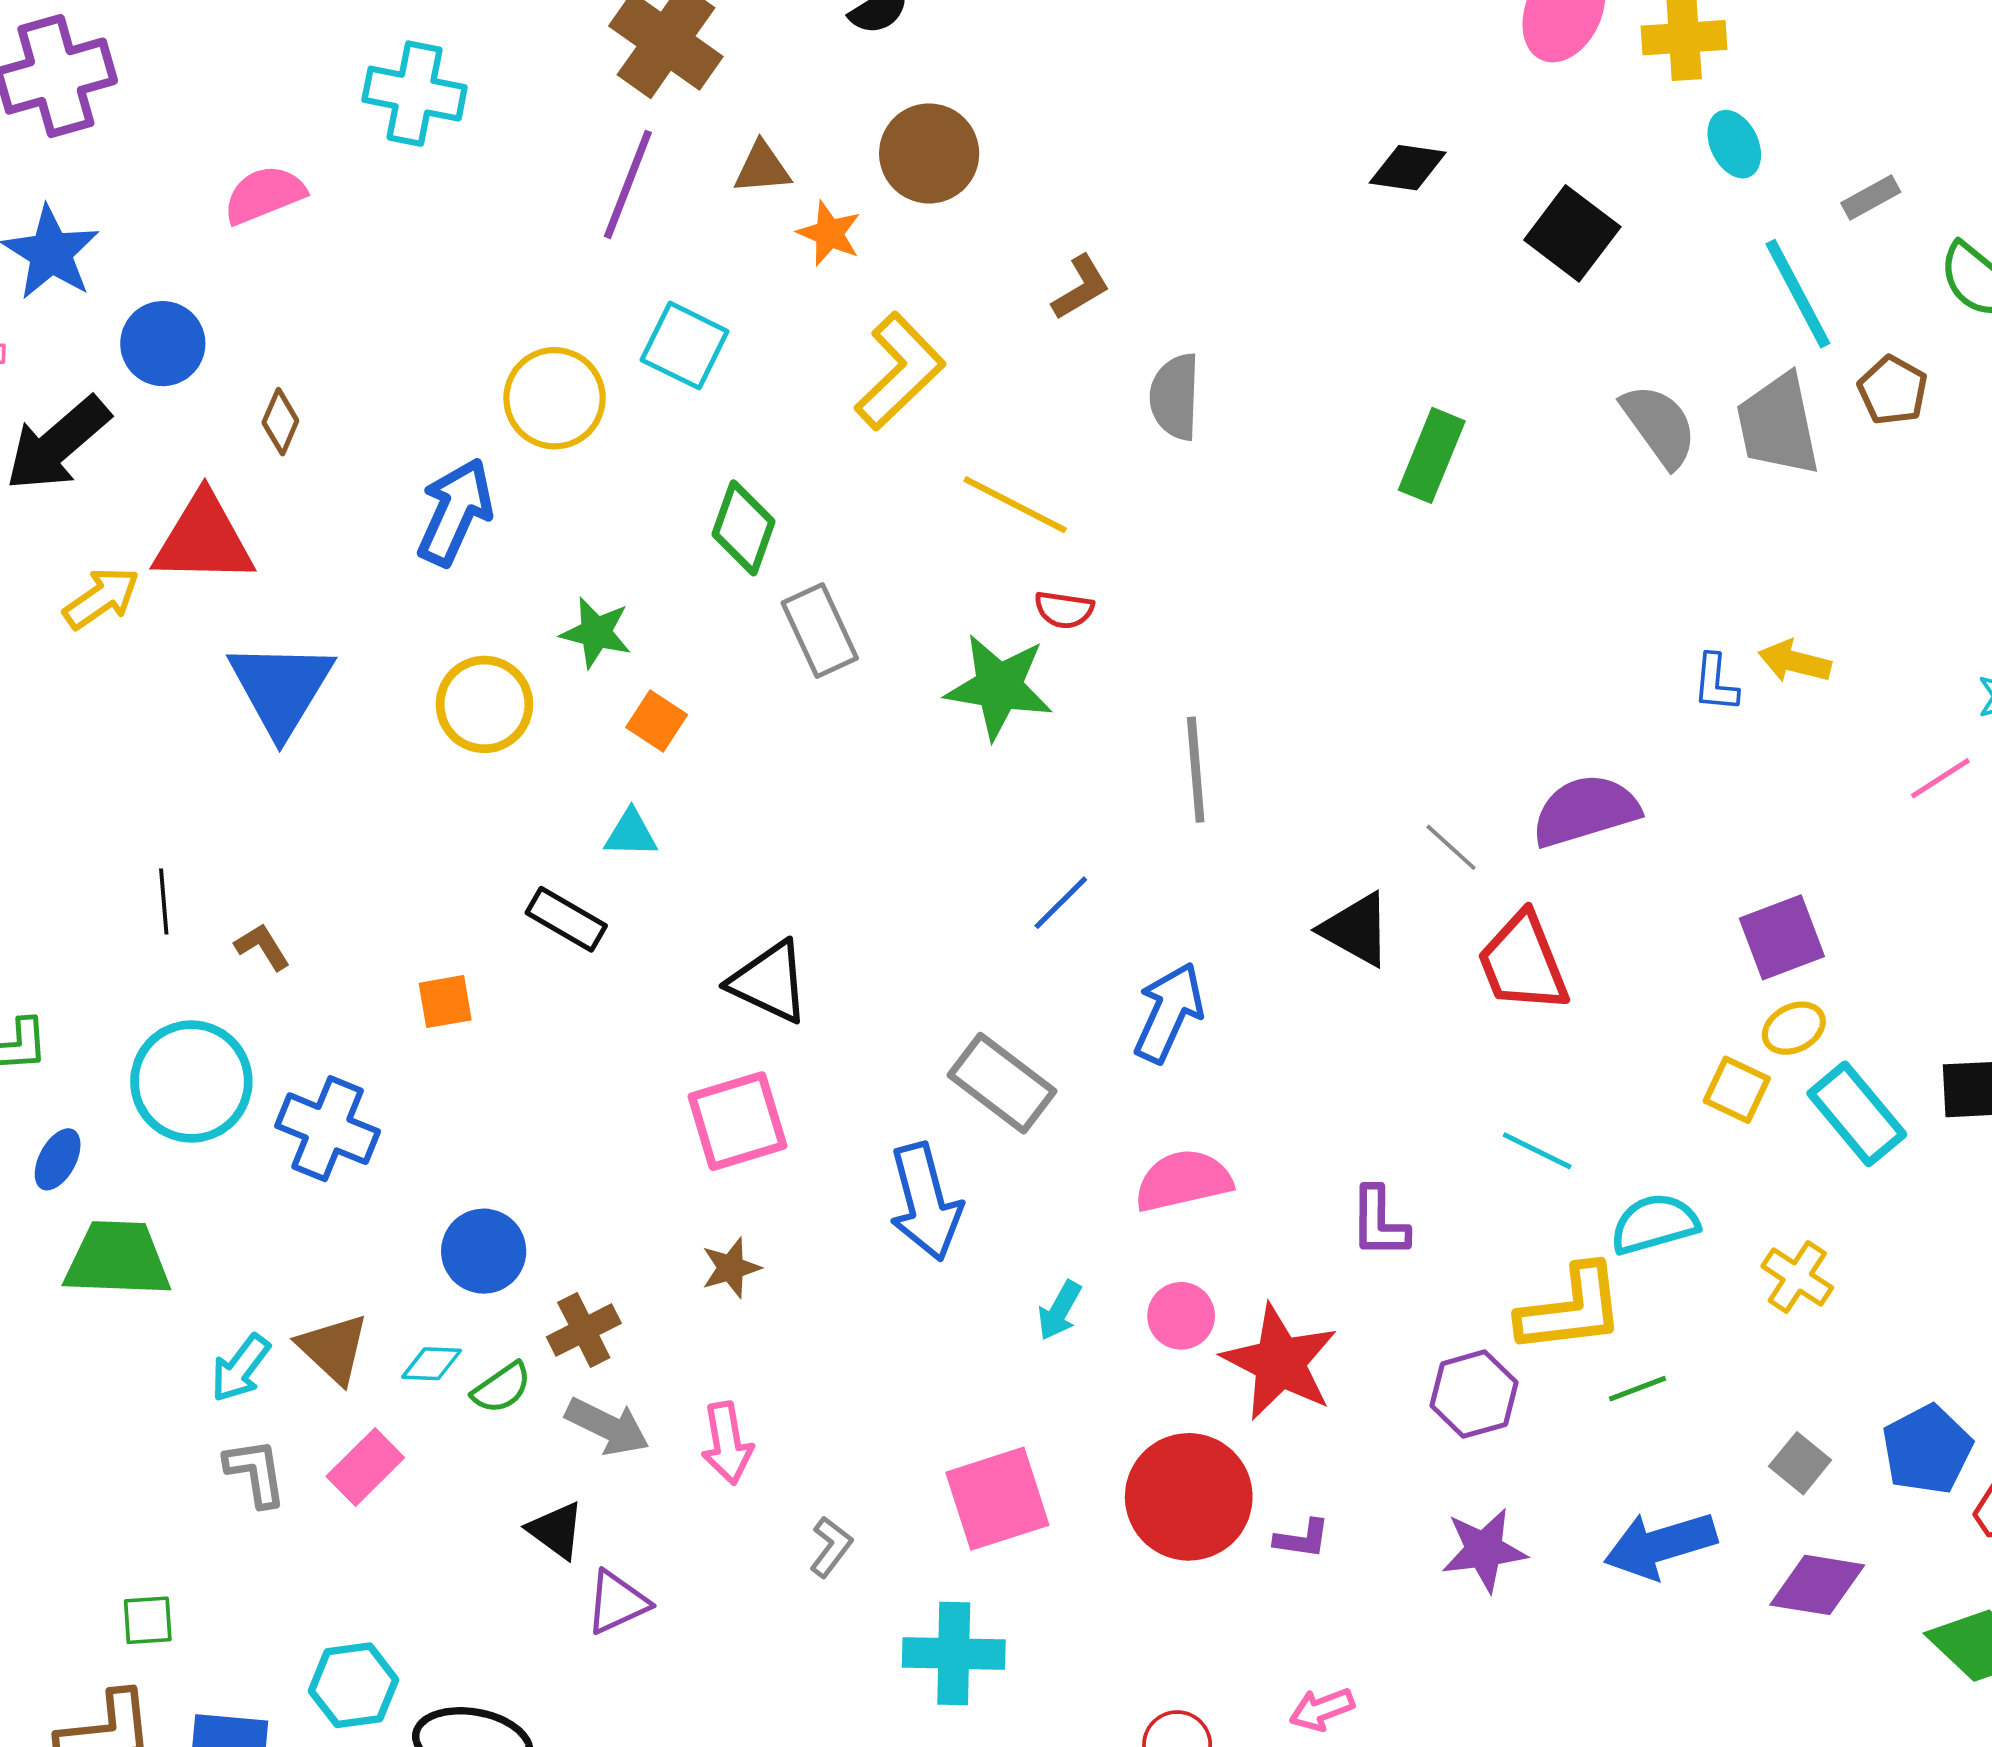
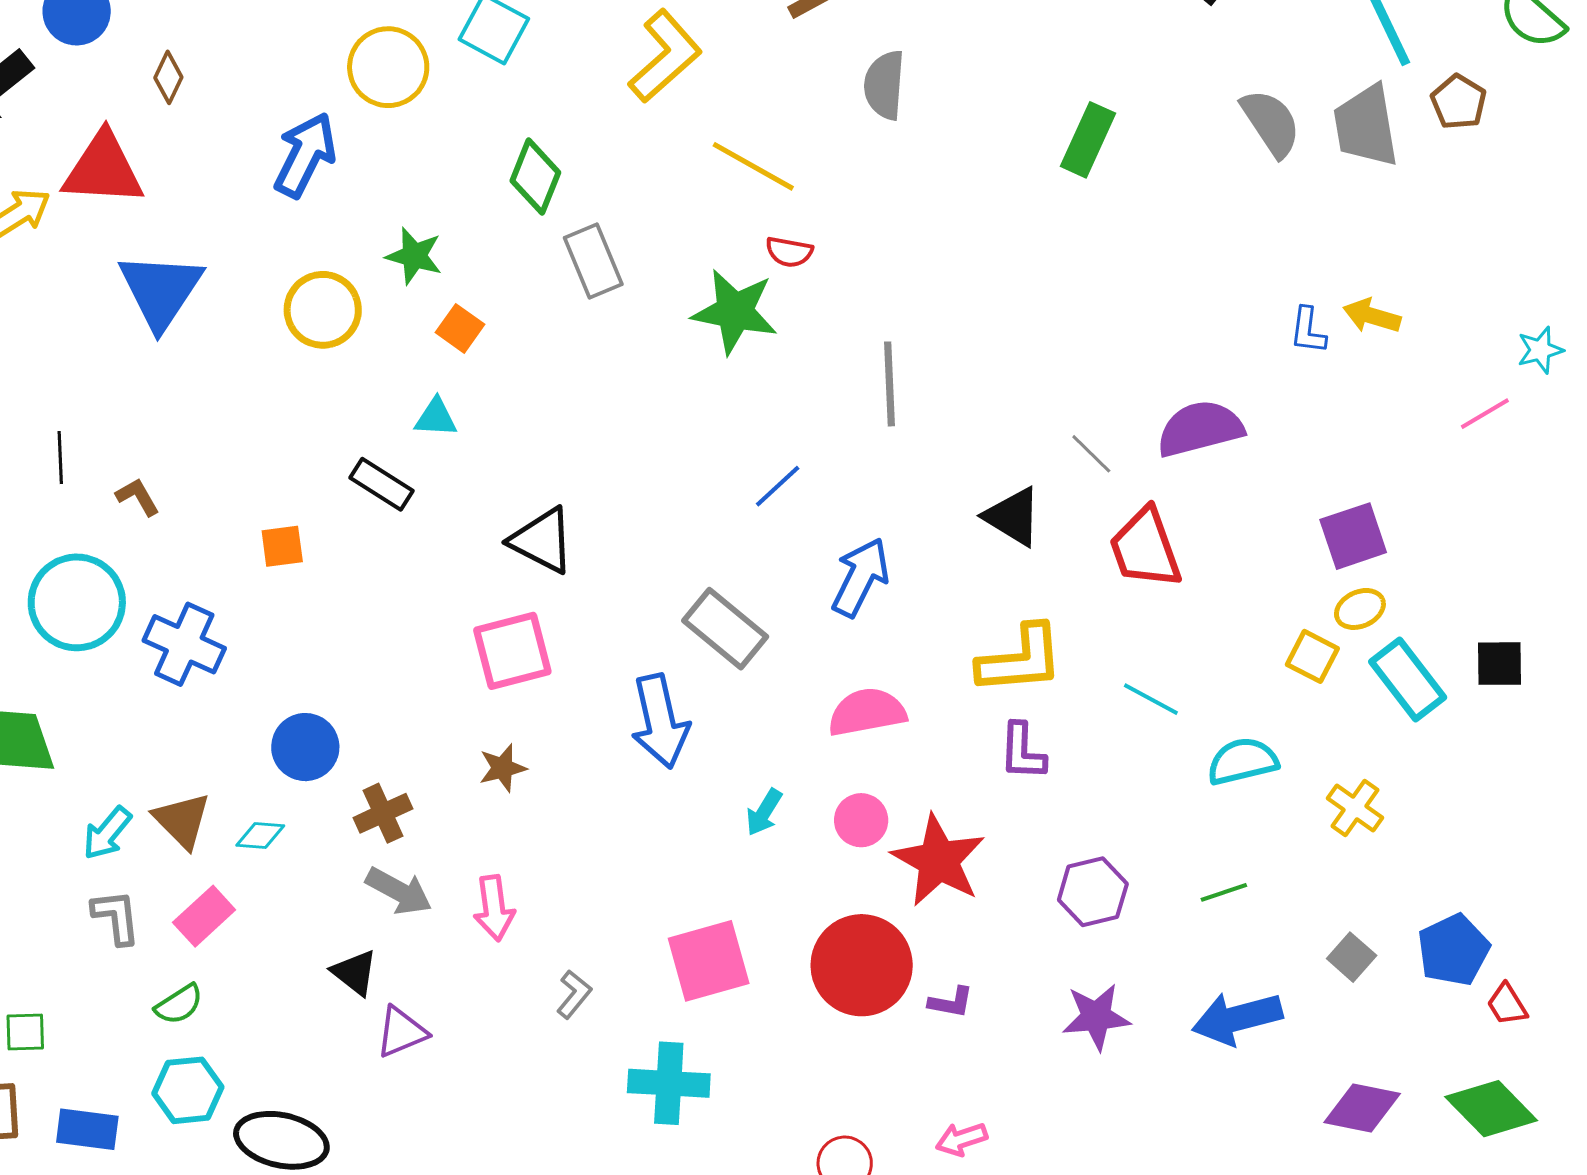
yellow L-shape: (1571, 1309) -> (1020, 660), moved
green semicircle: (502, 1388) -> (179, 1004), moved
purple diamond: (1817, 1585) -> (1362, 1108), moved

